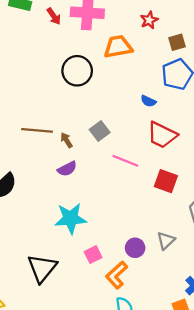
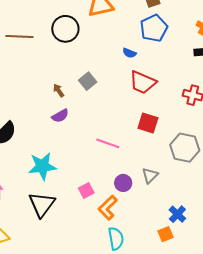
brown line: (37, 130) -> (19, 37), moved
pink line: (125, 161) -> (108, 143), moved
cyan star: (71, 218) -> (42, 166), moved

